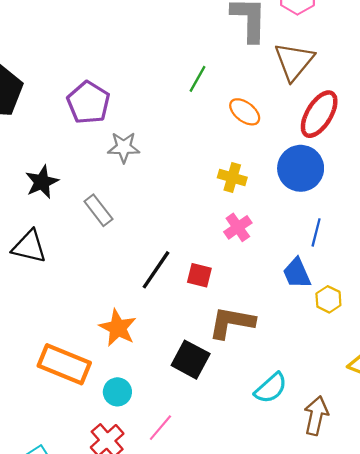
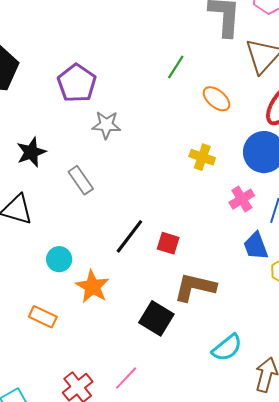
pink cross: (238, 227) -> (242, 199), moved
orange rectangle: (64, 364) -> (43, 317), size x0.6
cyan circle: (117, 392) -> (59, 259), moved

